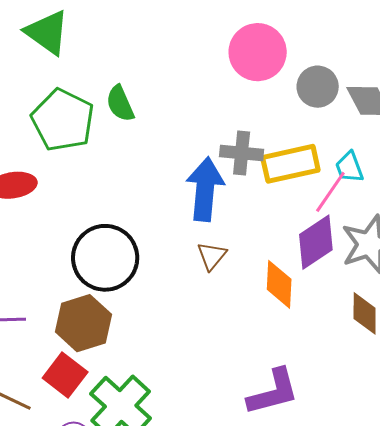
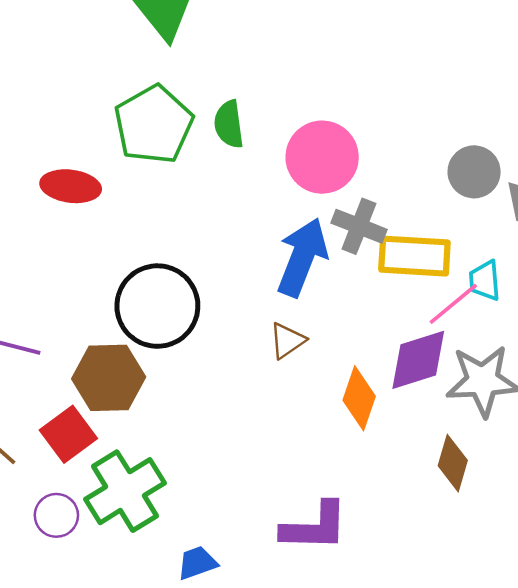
pink circle: (258, 52) -> (322, 157), moved

